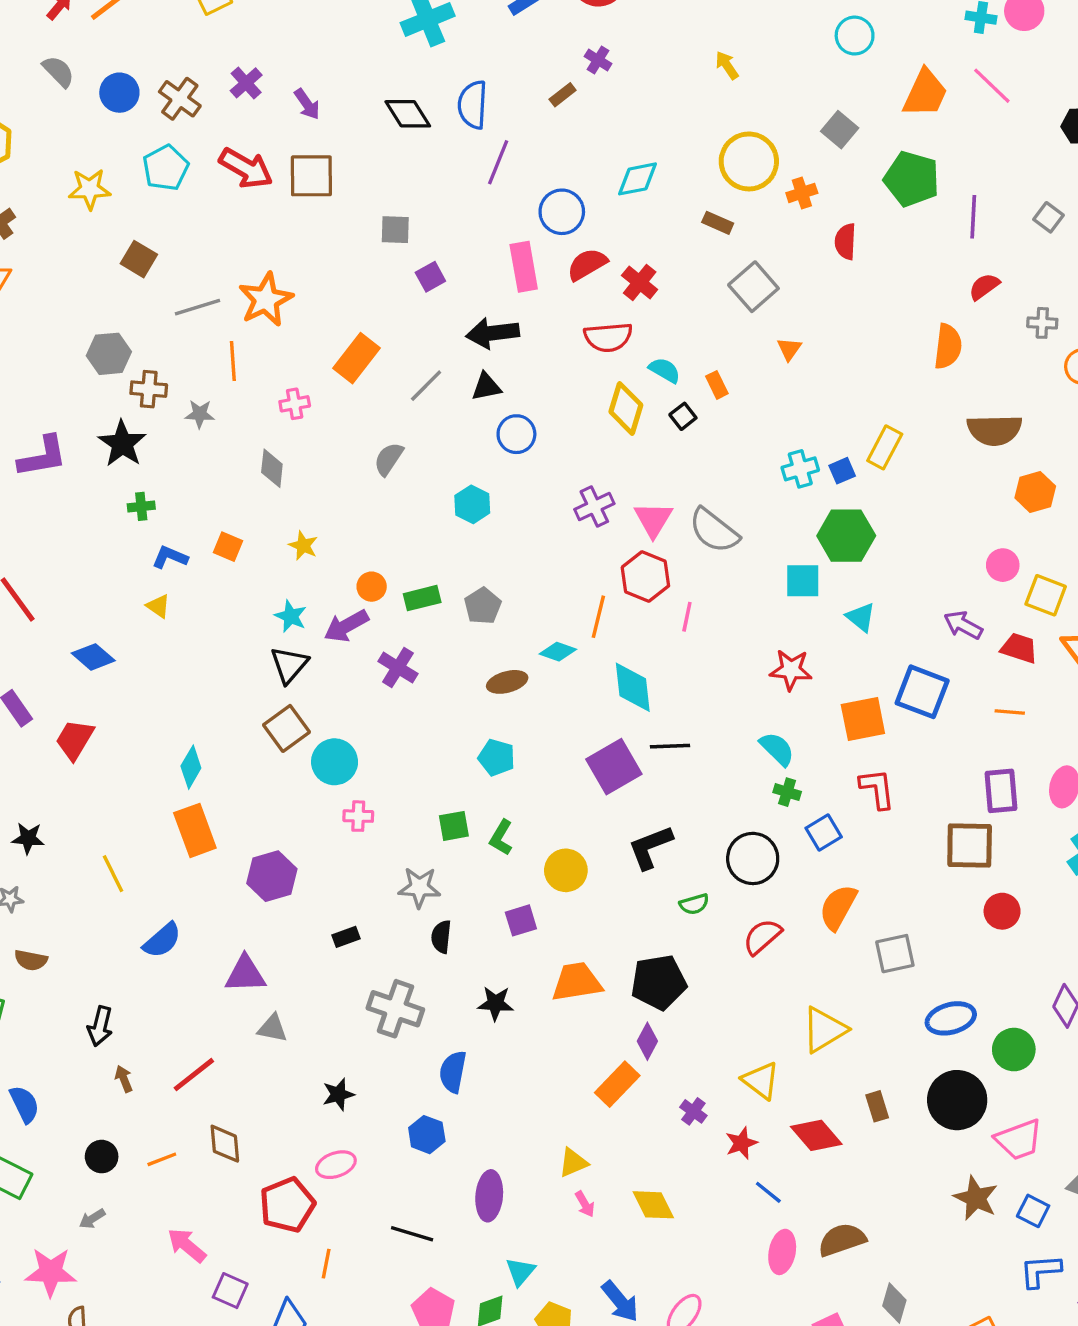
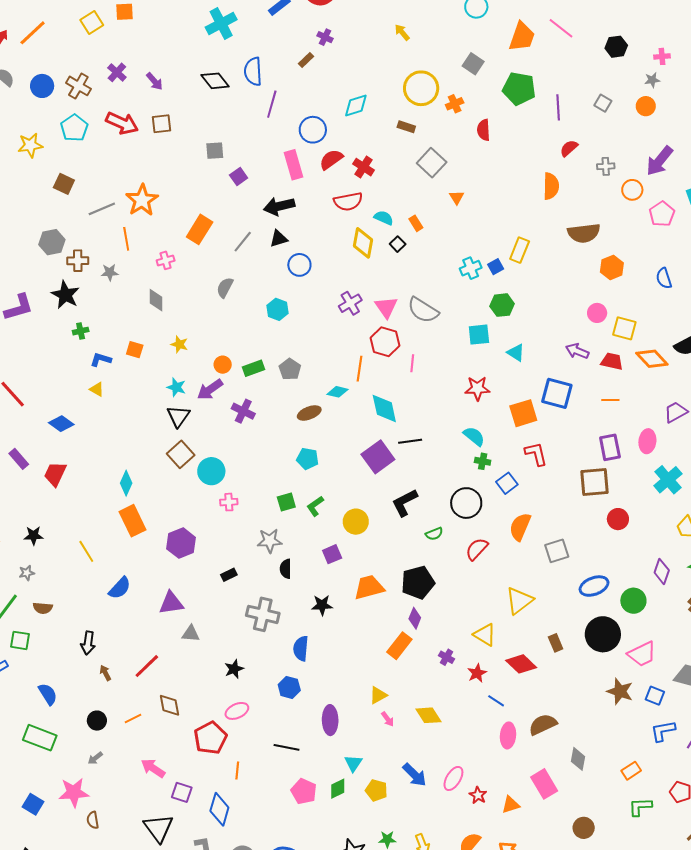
brown square: (311, 176) -> (161, 124), size x0.7
green hexagon: (846, 536) -> (502, 305), size x0.7
green L-shape: (501, 838) -> (315, 506), turned 30

